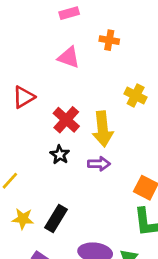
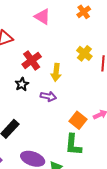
orange cross: (109, 40) -> (84, 12), moved, turned 32
yellow arrow: (103, 129) -> (56, 72), size x0.7

